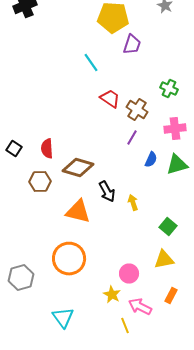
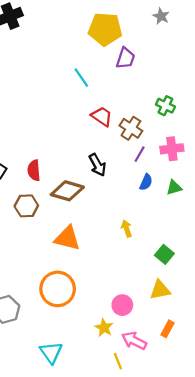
purple line: (132, 138) -> (140, 154), moved
green triangle: (177, 164) -> (174, 188), size x0.7
black arrow: (107, 192) -> (97, 165), moved

